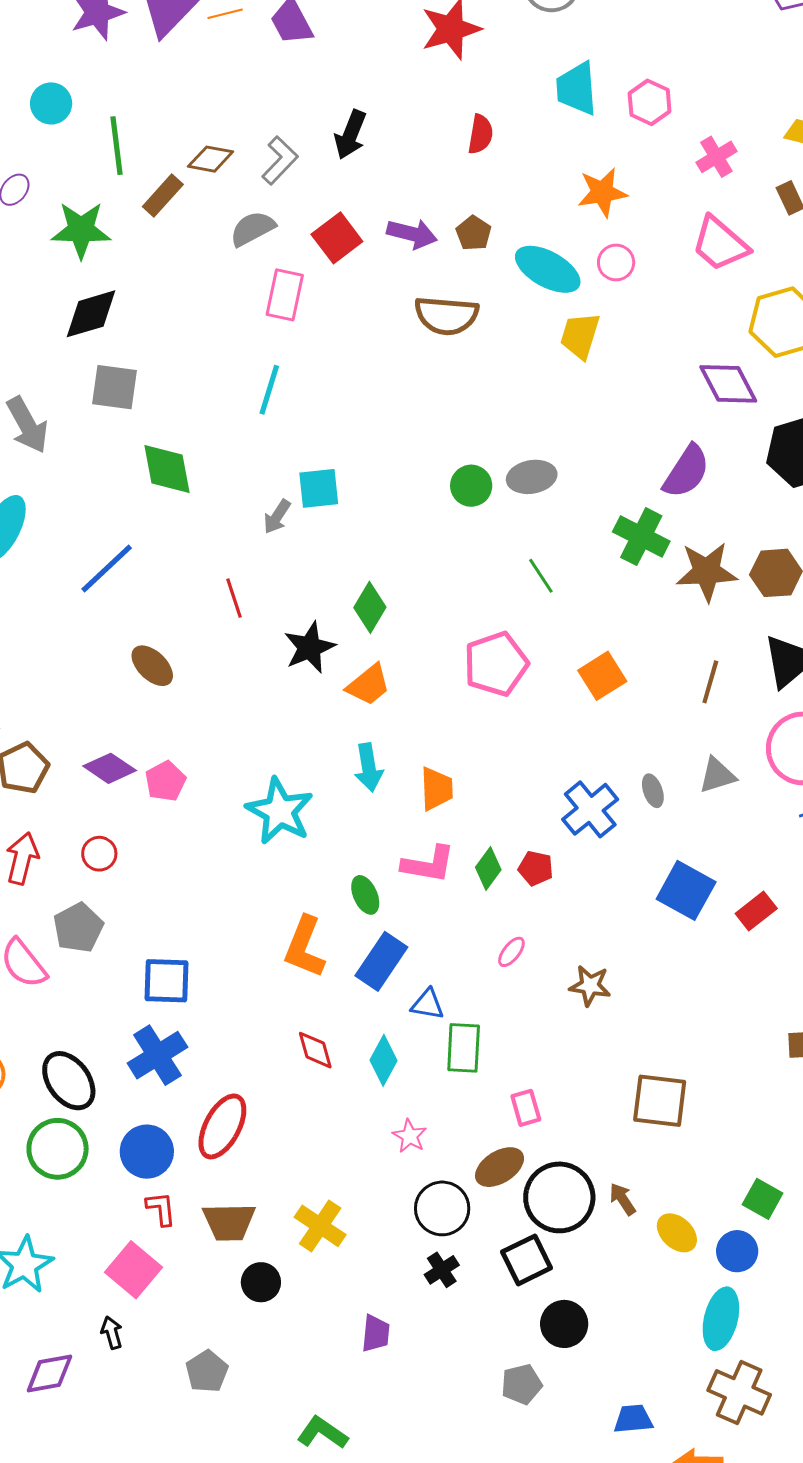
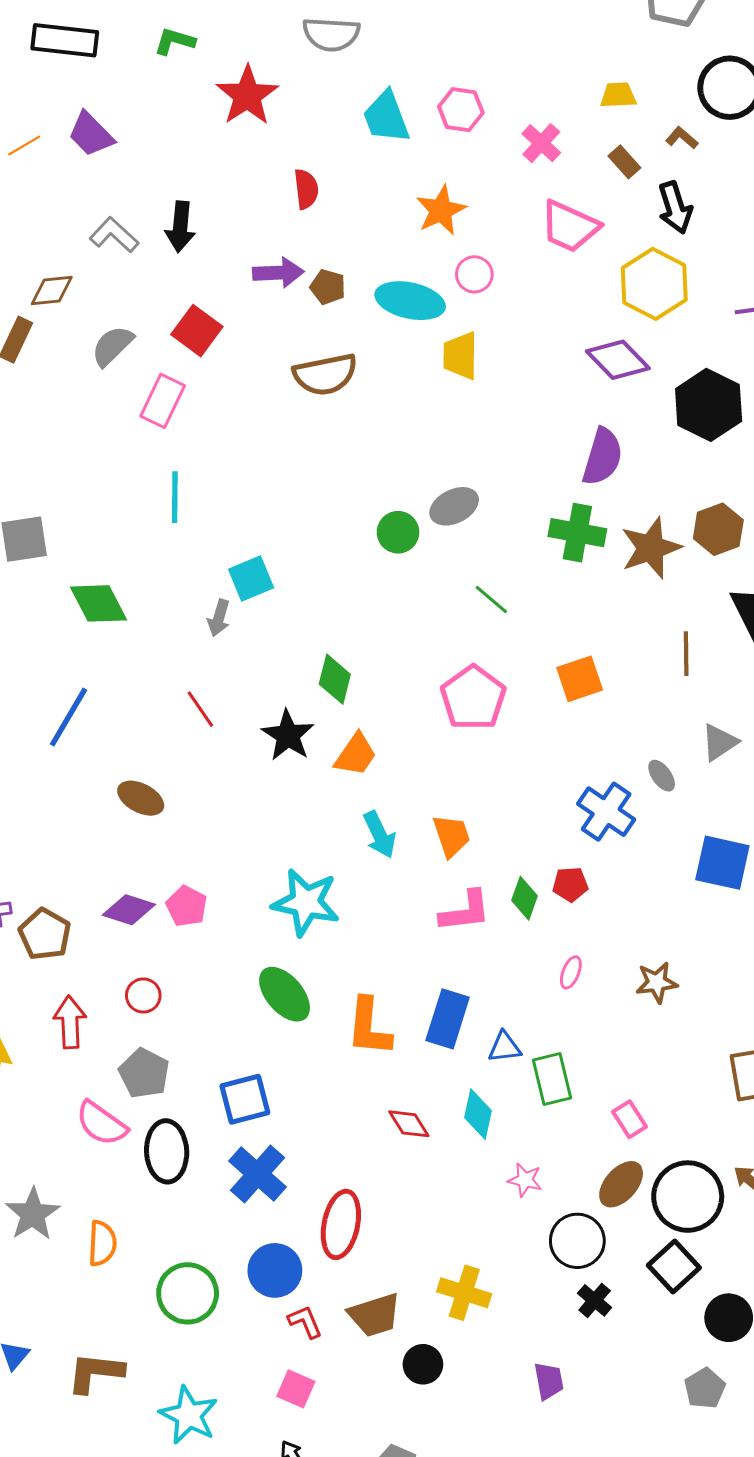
gray L-shape: (280, 160) -> (114, 235), moved, turned -75
purple arrow: (412, 234) -> (278, 273), moved
pink rectangle: (285, 295) -> (163, 401), turned 30
orange square: (602, 676) -> (580, 679), turned 30
green ellipse: (365, 895) -> (285, 994), moved, size x1.5
black ellipse: (69, 1081) -> (167, 1151), moved, turned 50
pink square: (134, 1270) -> (296, 1389), size x0.7

